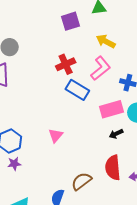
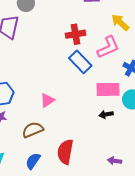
red semicircle: (113, 168) -> (65, 152), moved
brown semicircle: (81, 181) -> (33, 130), moved

